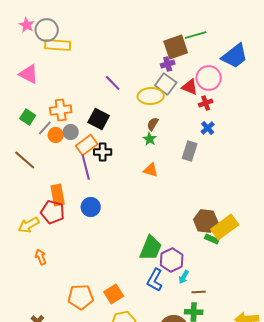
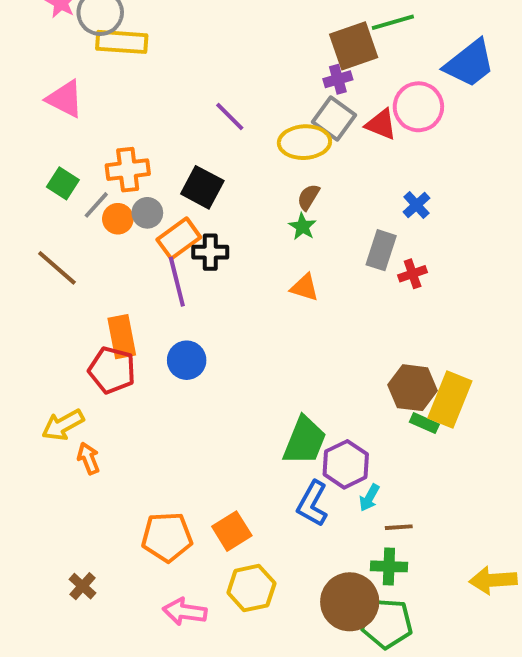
red cross: (206, 103) -> (413, 274), moved
yellow arrow: (29, 225) -> (63, 425), moved
yellow rectangle: (225, 227) -> (450, 399), turned -32

